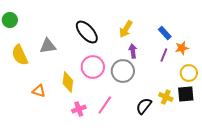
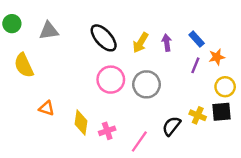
yellow arrow: (126, 29) -> (141, 43), moved
gray triangle: (48, 46) -> (49, 31), moved
purple arrow: (133, 51) -> (167, 43), moved
yellow diamond: (68, 82) -> (81, 122), moved
pink line: (105, 105) -> (139, 142), moved
pink cross: (79, 109) -> (107, 131), moved

